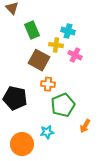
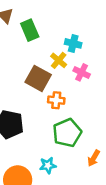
green rectangle: (32, 30) -> (30, 30), moved
yellow cross: (56, 45) -> (59, 60), turned 32
orange cross: (48, 84) -> (56, 100), moved

